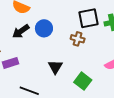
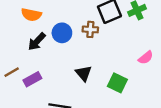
brown cross: (78, 39) -> (90, 29), moved

